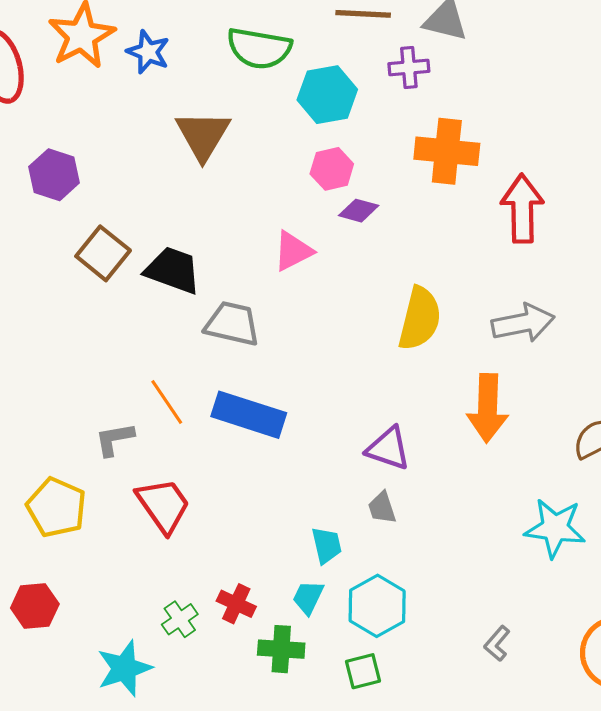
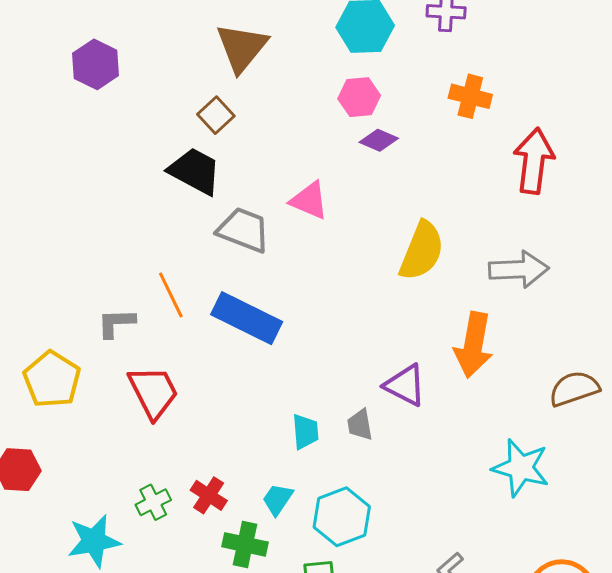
orange cross: (447, 151) -> (470, 96), size x0.7
pink triangle: (293, 251) -> (309, 201), moved, turned 42
brown square: (103, 253) -> (216, 115), moved, size x0.7
purple triangle: (388, 448) -> (405, 385), moved
cyan trapezoid: (327, 545) -> (305, 432), moved

